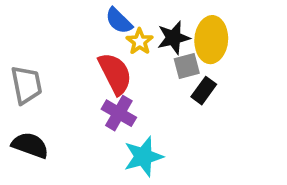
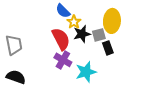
black star: (174, 38) -> (82, 34), moved
black rectangle: (204, 91) -> (108, 48), turned -56
cyan star: (143, 157) -> (86, 72), moved

